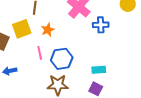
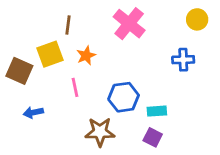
blue cross: (101, 25) -> (183, 60), moved
blue hexagon: (62, 59) -> (124, 97), moved

